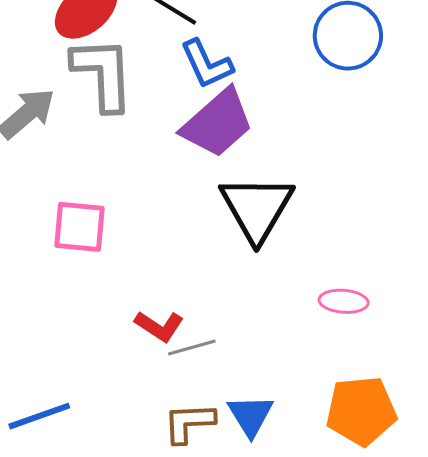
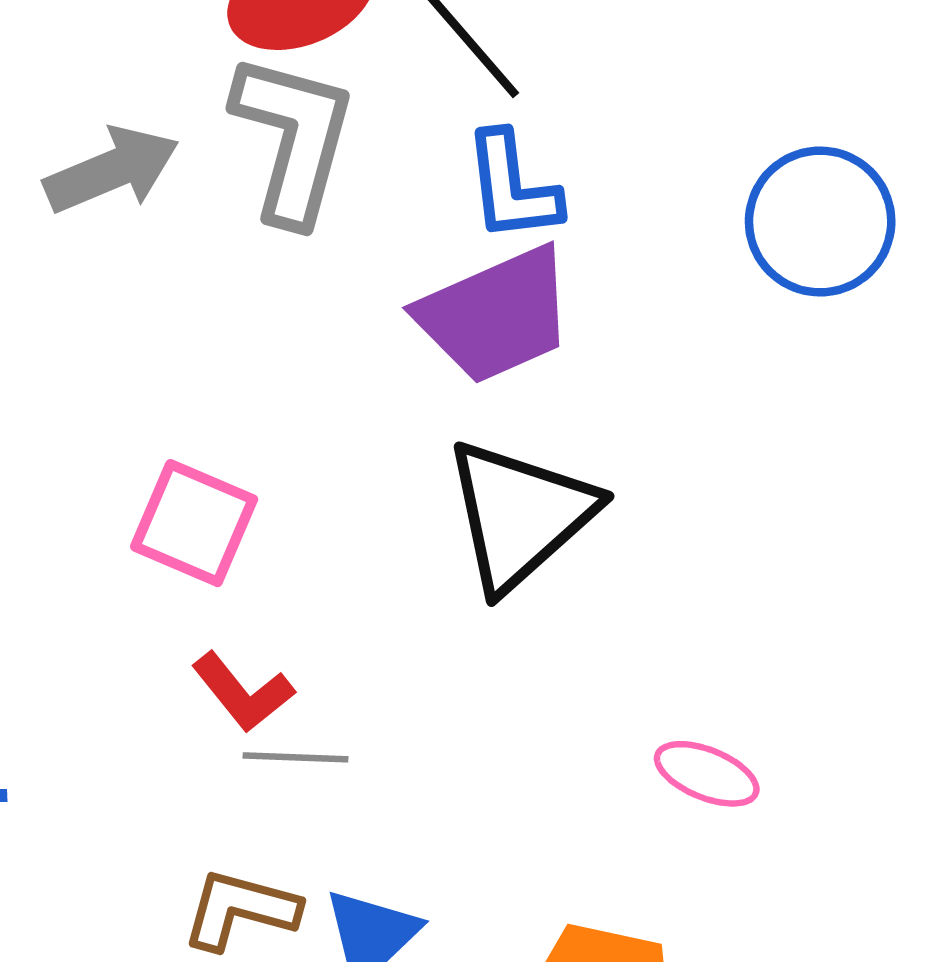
pink square: (79, 227) -> (194, 523), moved
pink ellipse: (344, 301) -> (707, 774), moved

